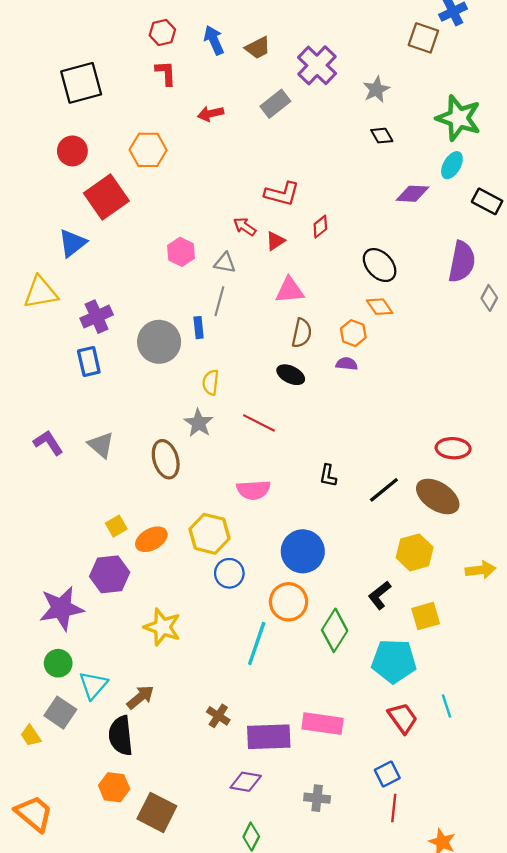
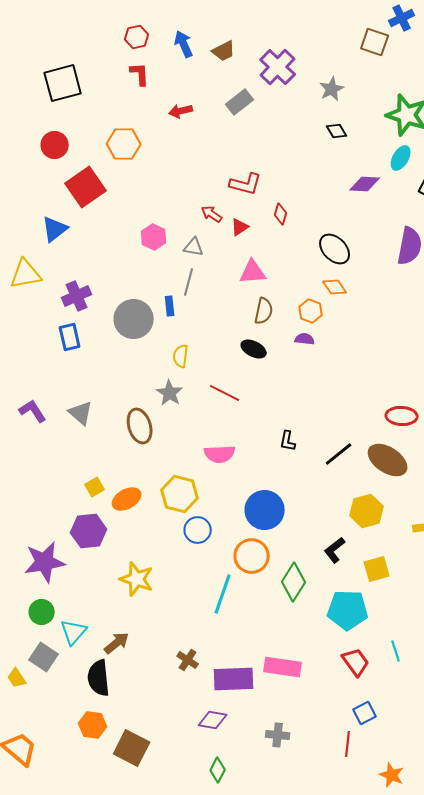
red diamond: (320, 227) -> (281, 214), turned -35
blue square: (387, 774) -> (365, 713), moved

